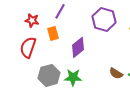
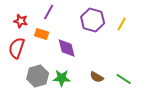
orange rectangle: (53, 33) -> (42, 34), turned -56
purple diamond: (78, 47) -> (67, 48), turned -65
brown semicircle: (116, 73) -> (97, 77), moved

